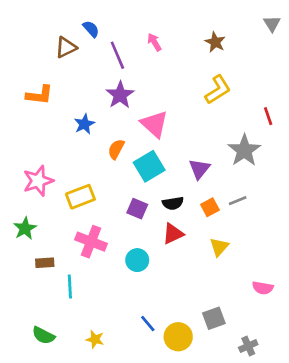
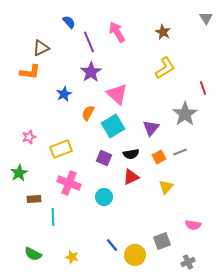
pink arrow: (154, 42) -> (117, 32), size x1.5
brown triangle: (66, 47) -> (41, 48), moved
pink star: (38, 181) -> (29, 137), size x0.6
pink semicircle: (263, 288) -> (193, 225), moved

